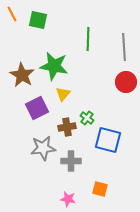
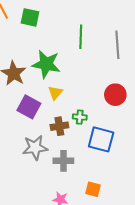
red circle: (126, 82) -> (115, 95), moved
purple square: (37, 108) -> (29, 107), turned -35
green cross: (87, 118) -> (80, 117), turned -32

